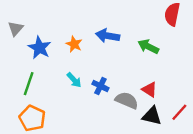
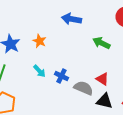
blue arrow: (108, 36) -> (71, 19), moved

